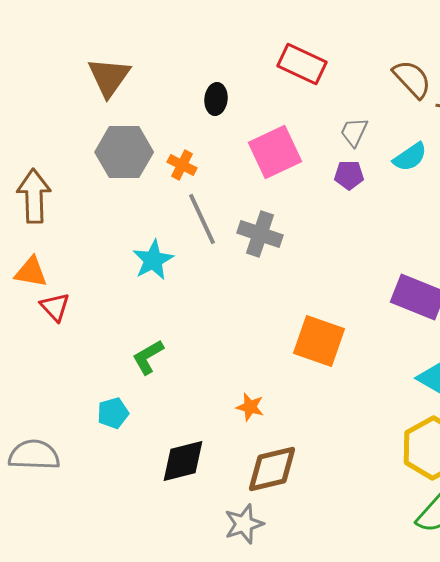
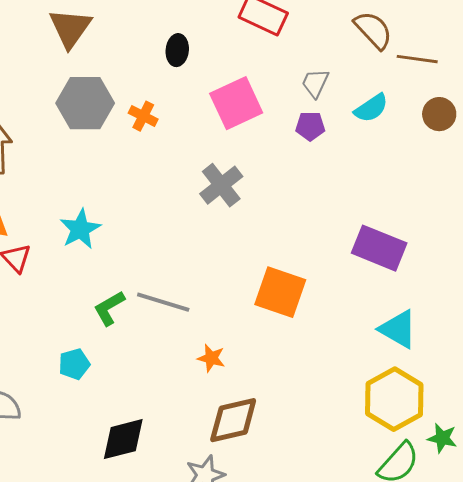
gray line: (202, 219) -> (163, 302), moved, turned -48
gray cross: (260, 234) -> (221, 185), turned 33
cyan star: (153, 260) -> (80, 229), moved
black diamond: (183, 461) -> (123, 439), moved

